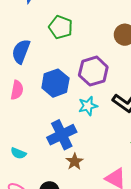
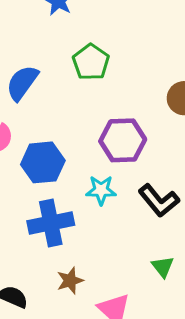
blue hexagon: (55, 83) -> (43, 162), moved
brown star: (75, 162) -> (70, 281), moved

